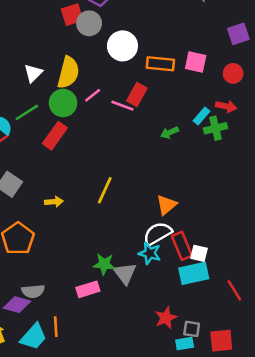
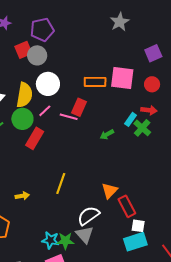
white circle: (122, 46) -> (48, 84), moved
pink square: (196, 62) -> (122, 78), size x1.4
green cross: (215, 128) -> (142, 128), turned -30
red rectangle: (55, 136) -> (35, 138), moved
white semicircle: (157, 234) -> (88, 216), moved
red rectangle: (182, 246) -> (127, 206), moved
cyan star: (150, 253) -> (50, 240), moved
gray triangle: (125, 273) -> (85, 235), moved

